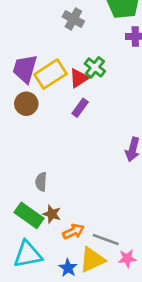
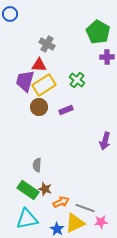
gray cross: (73, 19) -> (47, 44), moved
red triangle: (79, 78) -> (39, 65), moved, turned 35
brown circle: (26, 104) -> (39, 107), moved
purple rectangle: (80, 108) -> (66, 110), turned 32

